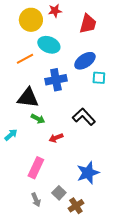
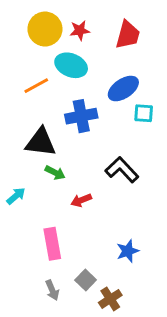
red star: (55, 11) -> (80, 30), moved
pink rectangle: (36, 168) -> (52, 244), turned -35
blue star: (88, 173) -> (128, 251), size x0.7

